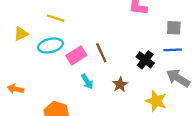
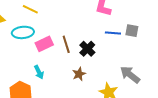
blue line: (173, 50) -> (113, 33), moved
black cross: (145, 60) -> (87, 49), moved
cyan arrow: (87, 81) -> (39, 72), moved

